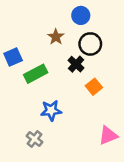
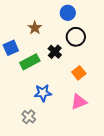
brown star: (56, 37) -> (35, 28), moved
black cross: (76, 64) -> (55, 52), moved
pink triangle: (108, 135) -> (79, 102), moved

